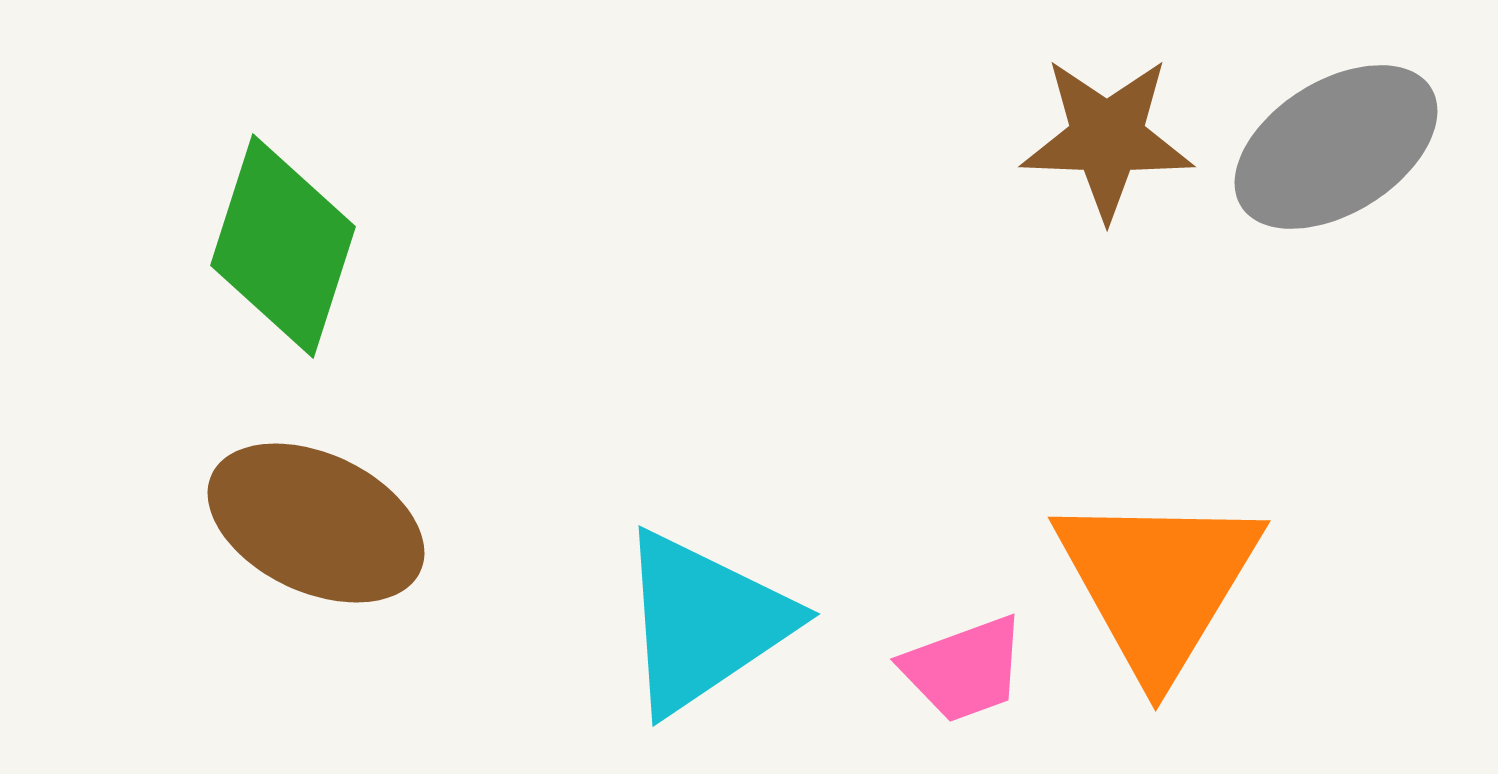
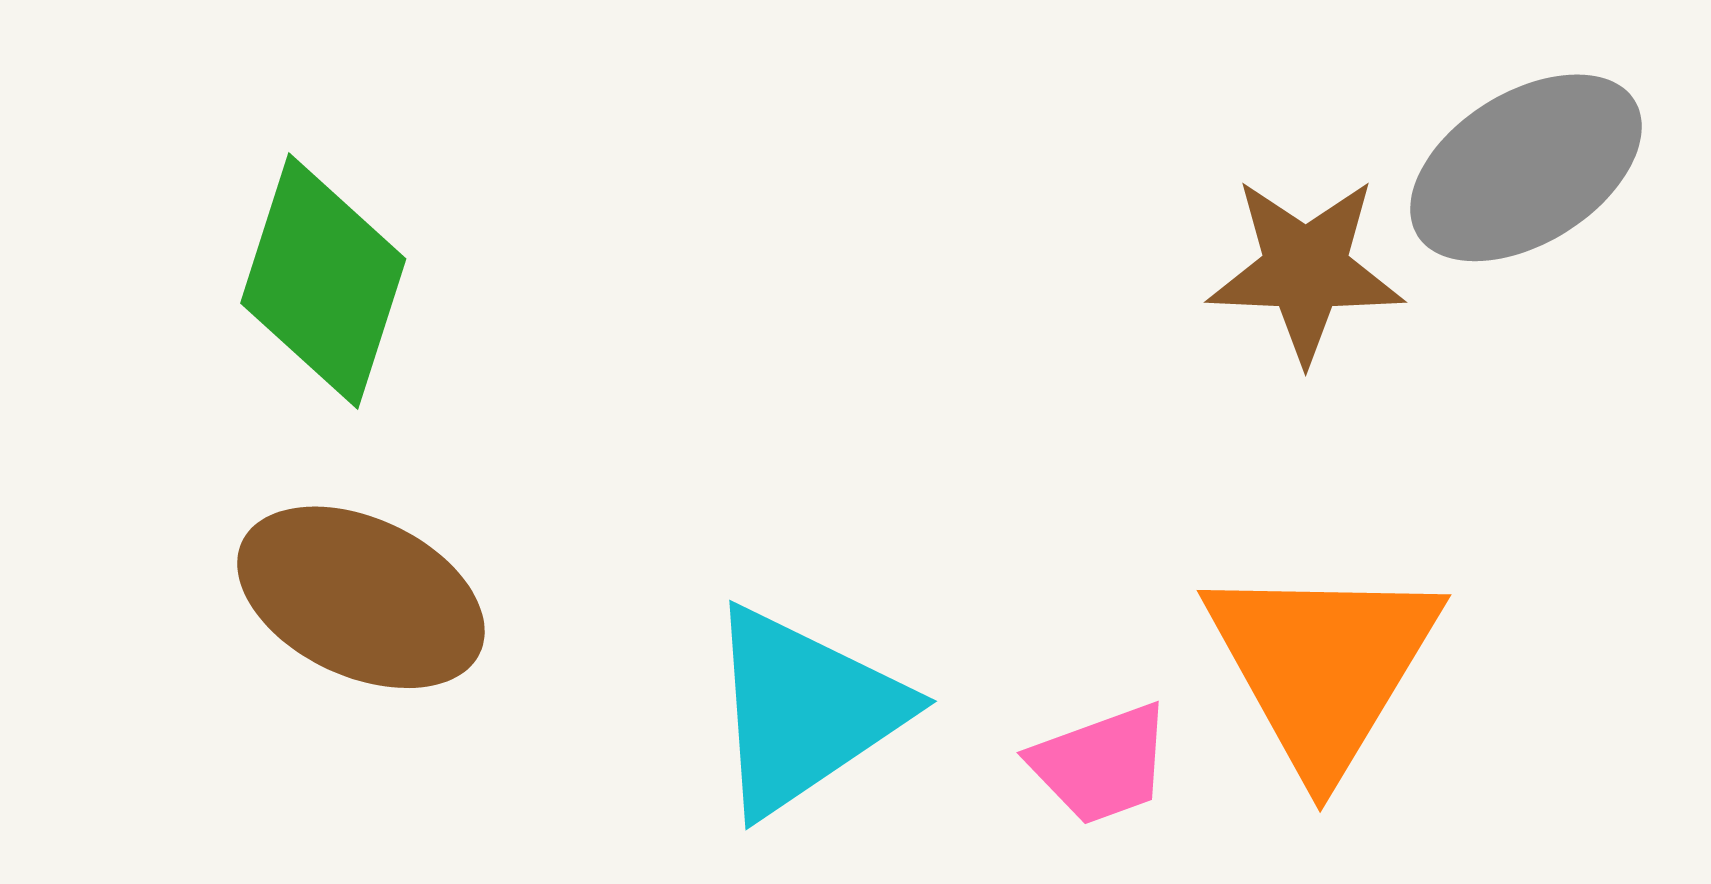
brown star: (1107, 138) -> (1306, 270), moved

